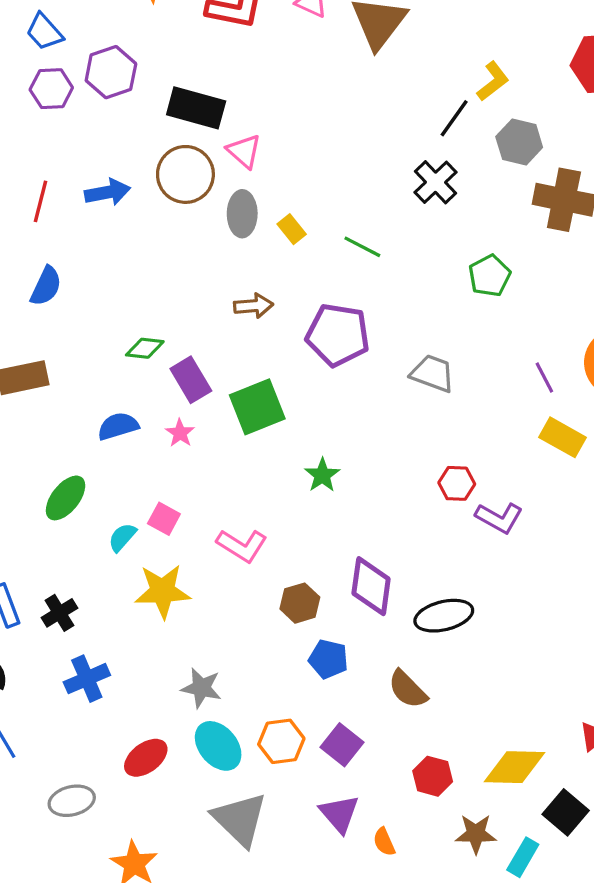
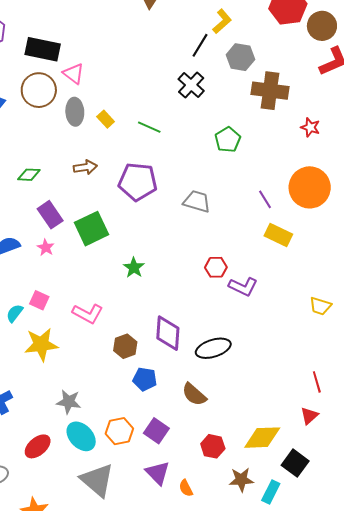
green diamond: (145, 348) -> (29, 175), moved

